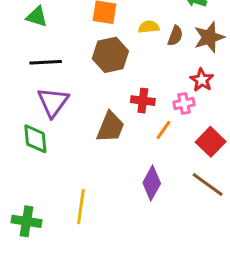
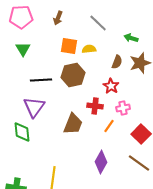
green triangle: (37, 17) -> (23, 49), turned 42
yellow semicircle: (149, 27) -> (89, 49), moved
black line: (46, 62) -> (41, 80), moved
red star: (202, 80) -> (111, 86), moved

